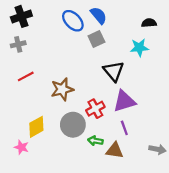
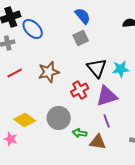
blue ellipse: (73, 21) -> (33, 29), moved
cyan star: (139, 48) -> (121, 69), moved
brown star: (62, 89) -> (49, 72), moved
red cross: (95, 109) -> (80, 90), moved
yellow diamond: (36, 127) -> (25, 120), turned 65

